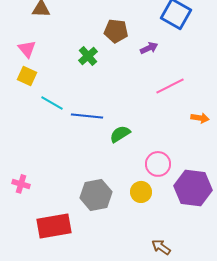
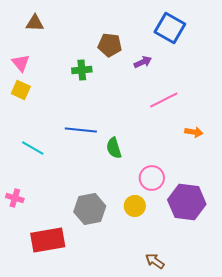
green cross: (88, 56) -> (82, 70), turned 36
cyan line: (52, 103) -> (33, 148), moved
green semicircle: (120, 134) -> (114, 148), turned -75

